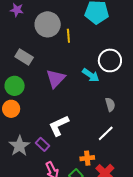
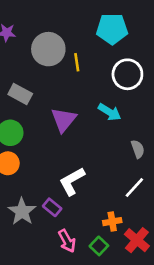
white circle: (110, 60) -> (127, 74), moved

